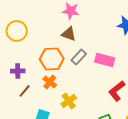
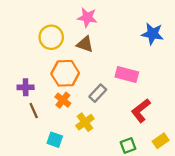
yellow circle: (17, 31) -> (51, 37), moved
gray rectangle: (79, 57) -> (98, 93), moved
brown line: (25, 91) -> (34, 111), turned -64

